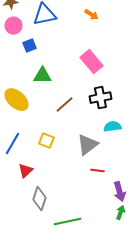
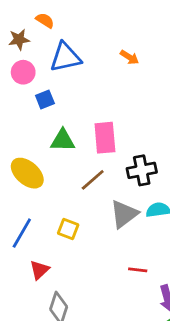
pink rectangle: (91, 62) -> (105, 138), moved, turned 35
gray triangle: (87, 145) -> (124, 214), moved

